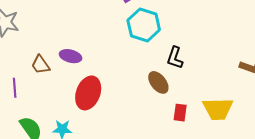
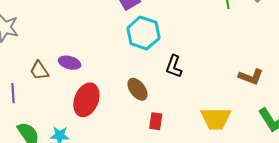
brown ellipse: (158, 82) -> (138, 89), moved
red rectangle: (180, 113) -> (156, 121), moved

